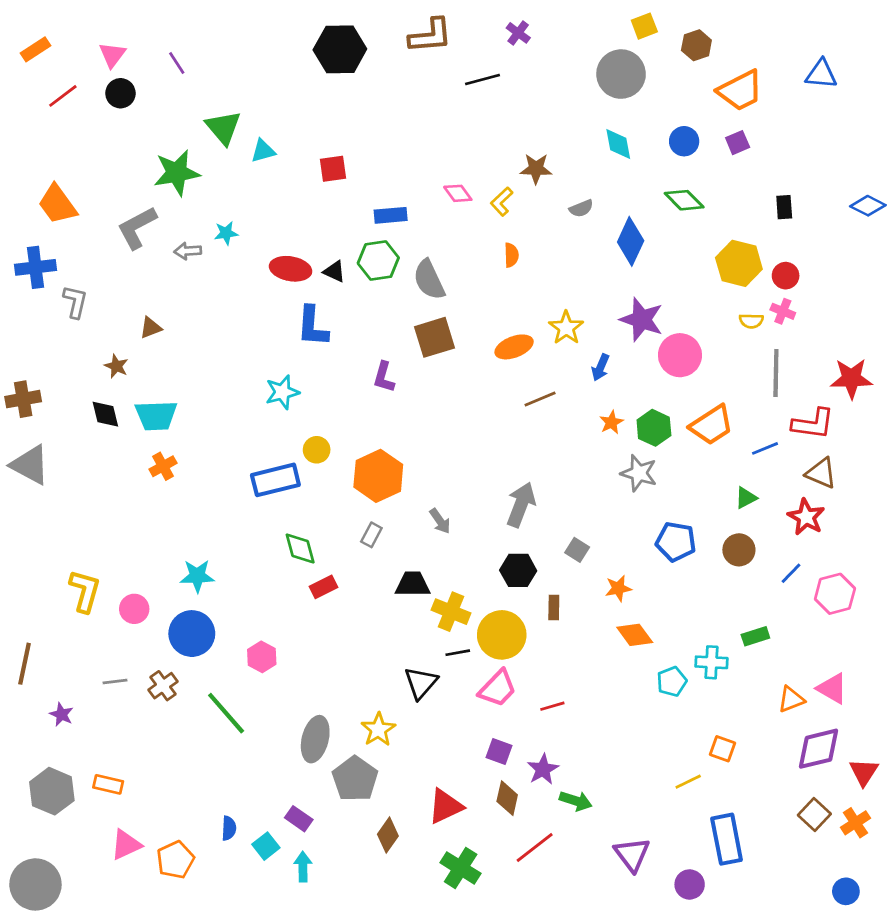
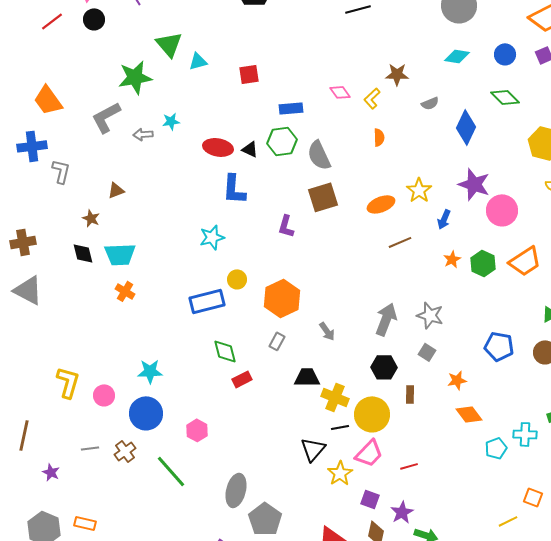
cyan diamond: (618, 144) -> (457, 56), turned -70
orange cross: (163, 466) -> (125, 291), turned -30
gray star: (639, 473) -> (430, 315), moved
yellow star: (378, 730) -> (340, 473), moved

